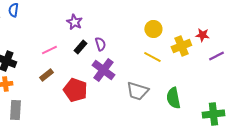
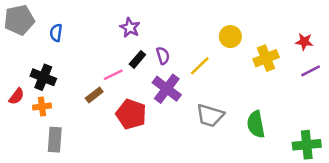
blue semicircle: (13, 10) -> (56, 33), moved
red star: (202, 35) -> (304, 42), moved
pink line: (49, 50) -> (113, 75), moved
yellow line: (152, 57) -> (200, 66), moved, turned -72

